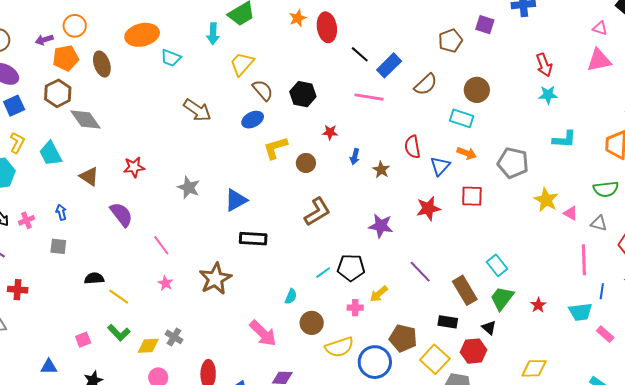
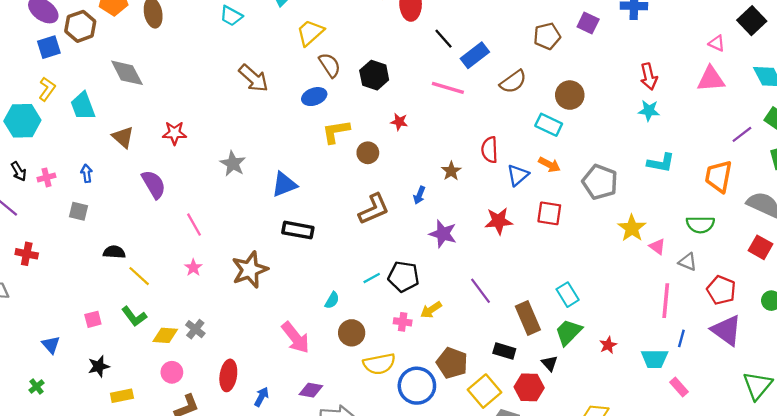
brown hexagon: (58, 93) -> (80, 26), moved
blue arrow: (355, 157) -> (419, 195), moved
blue triangle: (49, 367) -> (51, 345), turned 42

